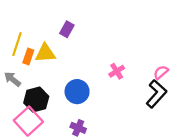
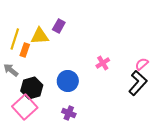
yellow triangle: (45, 53) -> (40, 36), moved

